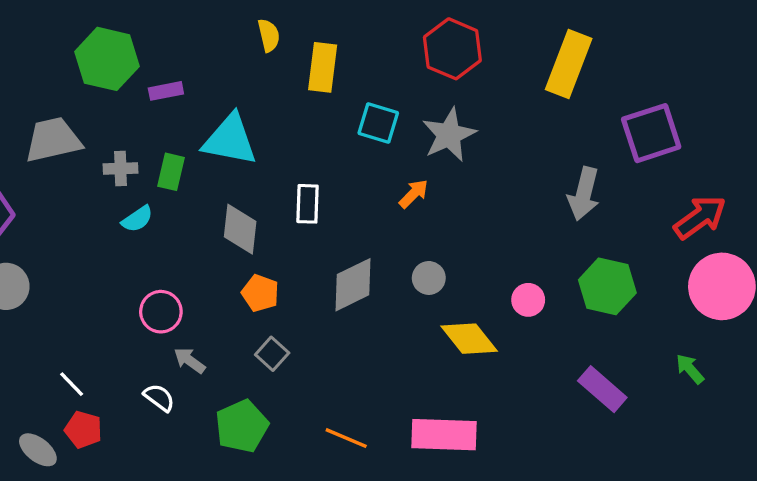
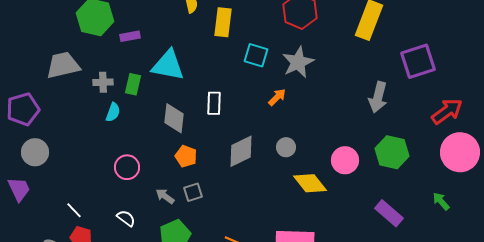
cyan semicircle: (137, 219) -> (113, 112), turned -36
pink circle: (528, 300) -> (345, 160), size x1.4
gray square: (272, 354) -> (193, 192), turned 30
gray arrow: (190, 361) -> (165, 196), moved

